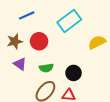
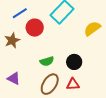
red circle: (39, 41) -> (35, 28), moved
purple triangle: (20, 64) -> (14, 78), moved

